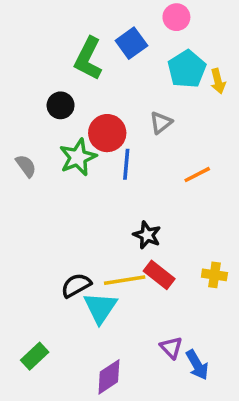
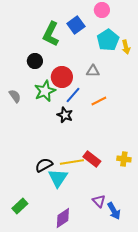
gray triangle: (161, 123) -> (93, 71), turned 40
blue line: (126, 164) -> (73, 95), turned 36
orange line: (197, 175) -> (99, 101), moved
black star: (147, 235) -> (65, 115), moved

